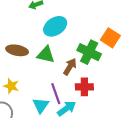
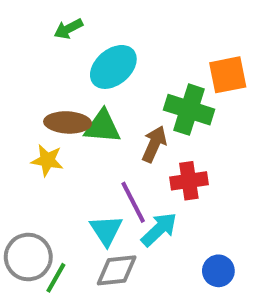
orange square: (110, 38) -> (228, 75), turned -36
brown ellipse: (17, 50) -> (68, 122), moved
yellow star: (11, 86) -> (47, 160), moved

